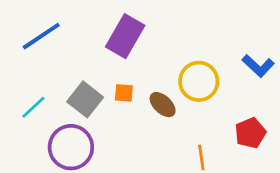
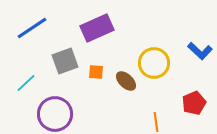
purple rectangle: (125, 36) -> (97, 28), turned 36
gray square: (85, 99) -> (65, 61), moved, turned 32

